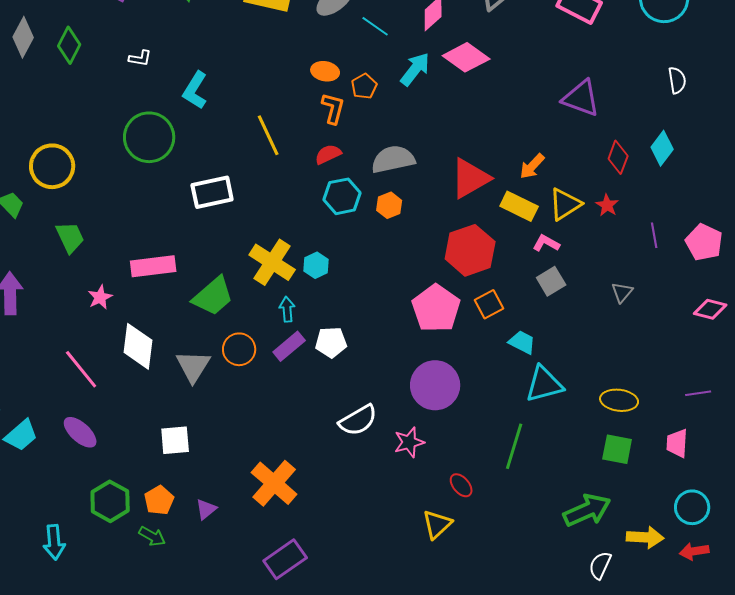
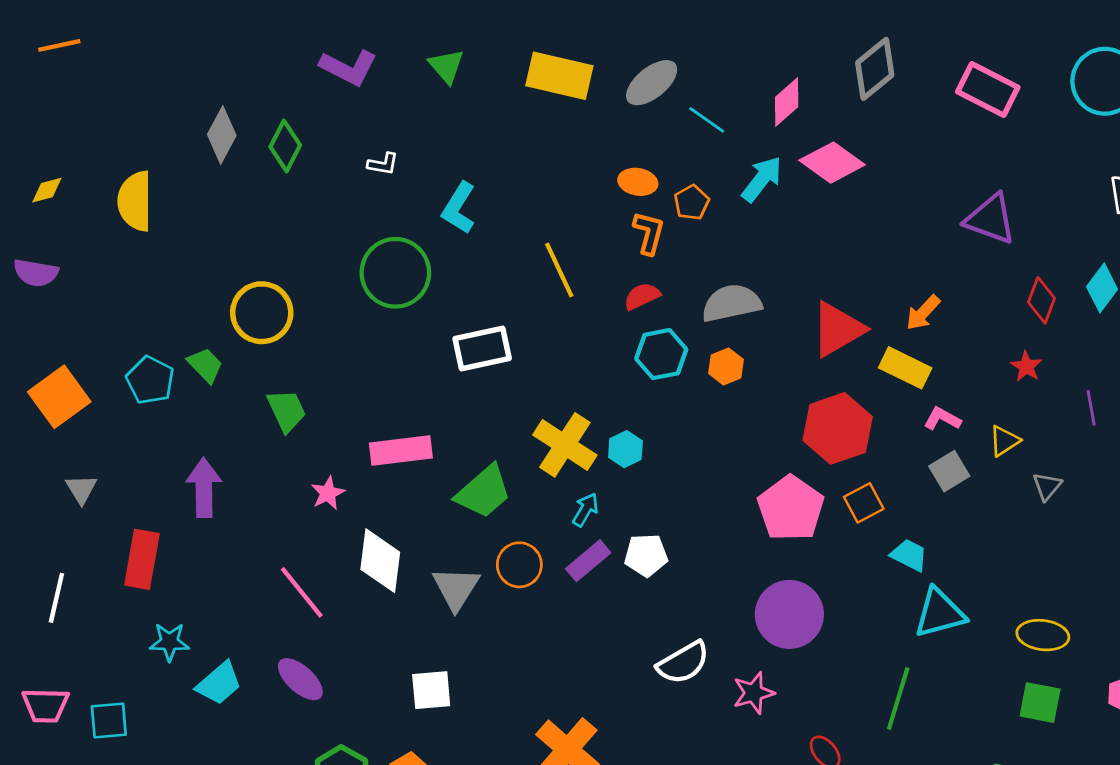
yellow triangle: (565, 204) -> (1004, 441), moved, size x0.7
cyan arrow: (287, 309) -> (585, 510), turned 35

